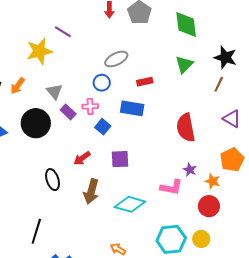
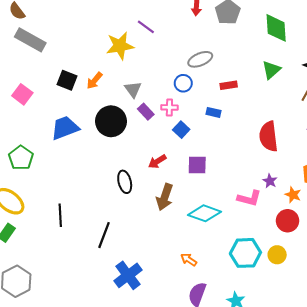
blue rectangle: (132, 108) -> (213, 112), size x0.6

